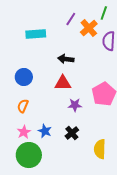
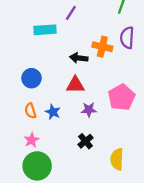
purple line: (71, 19) -> (71, 13), moved
orange cross: (89, 28) -> (102, 47), moved, turned -36
orange semicircle: (23, 106) -> (30, 111), turned -40
blue star: (45, 131) -> (53, 112), moved

